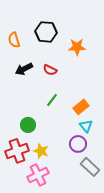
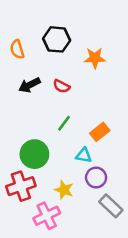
green circle: (28, 125) -> (34, 154), size x1.5
cyan triangle: (86, 126) -> (84, 155), moved, turned -40
yellow star: (41, 151) -> (64, 190), moved

